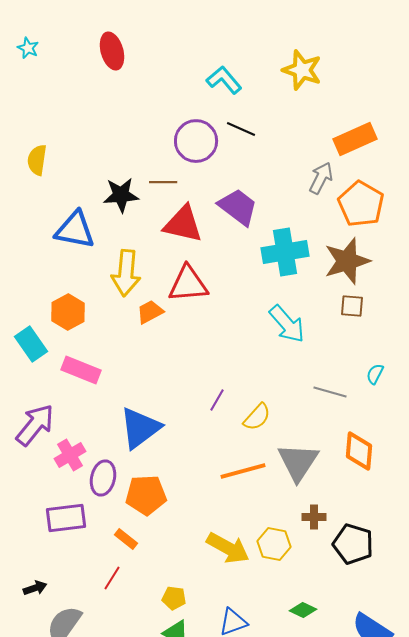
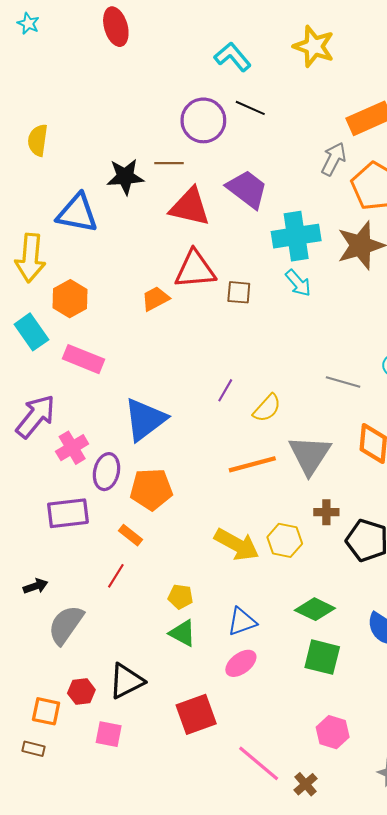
yellow arrow: (126, 273) -> (30, 258), moved
brown square: (352, 306) -> (239, 292), moved
cyan arrow: (287, 324) -> (298, 283), moved, size x0.7
green diamond: (303, 610) -> (315, 609), size x1.4

